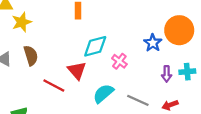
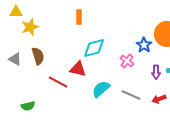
pink cross: (119, 61) -> (127, 61), moved
red triangle: (77, 70) -> (78, 69), turned -36

